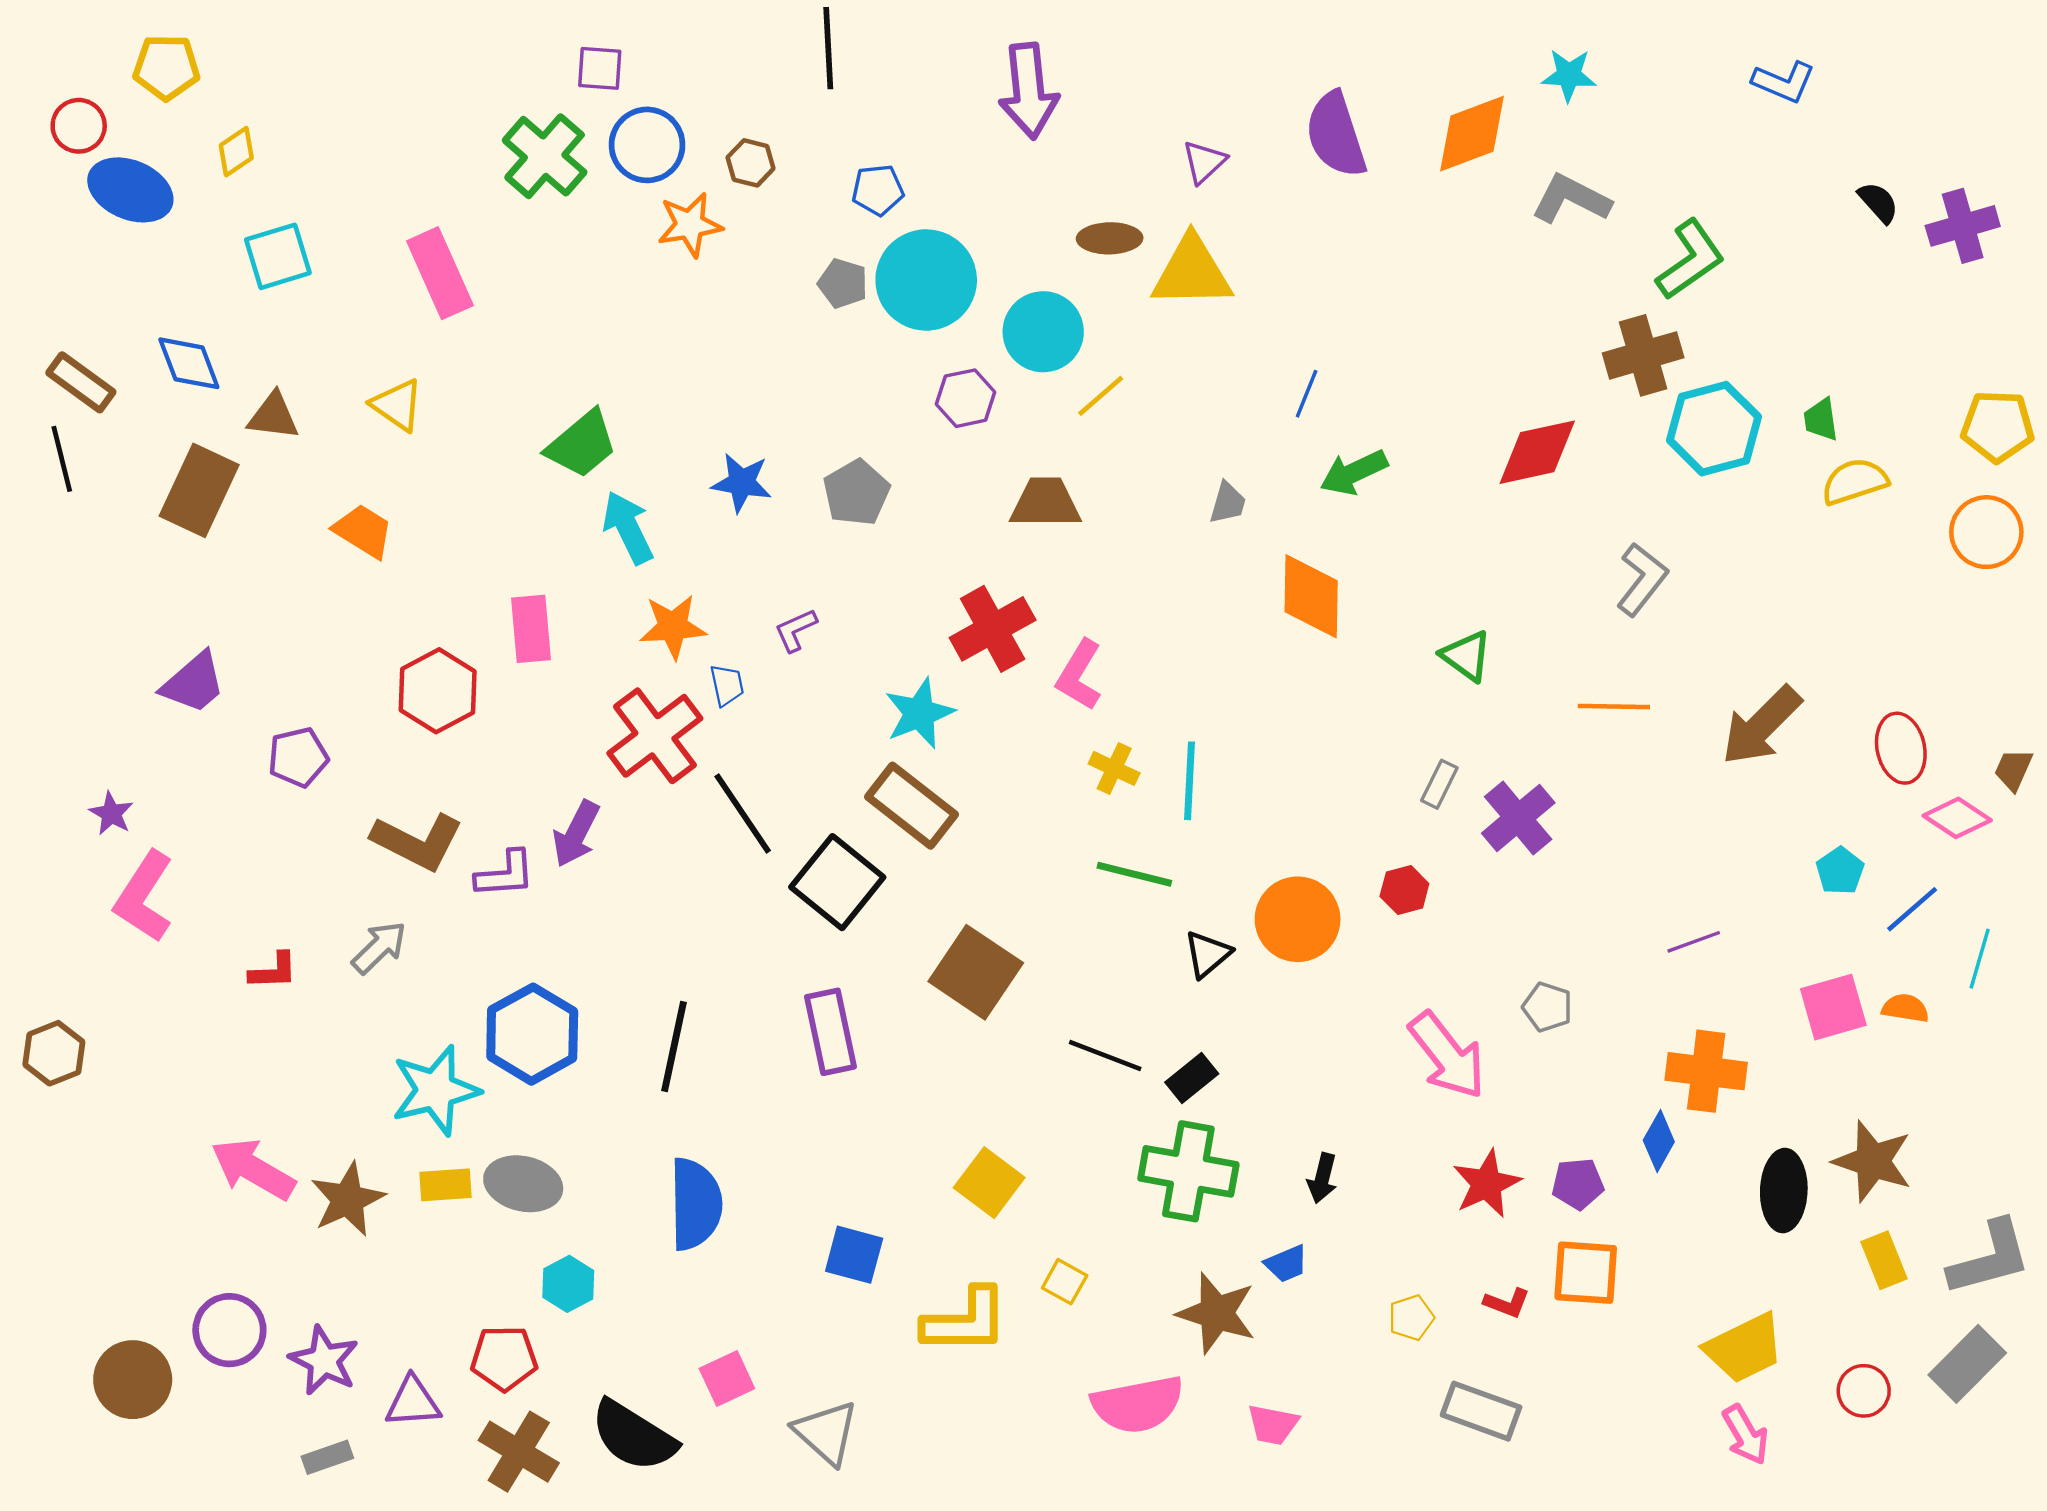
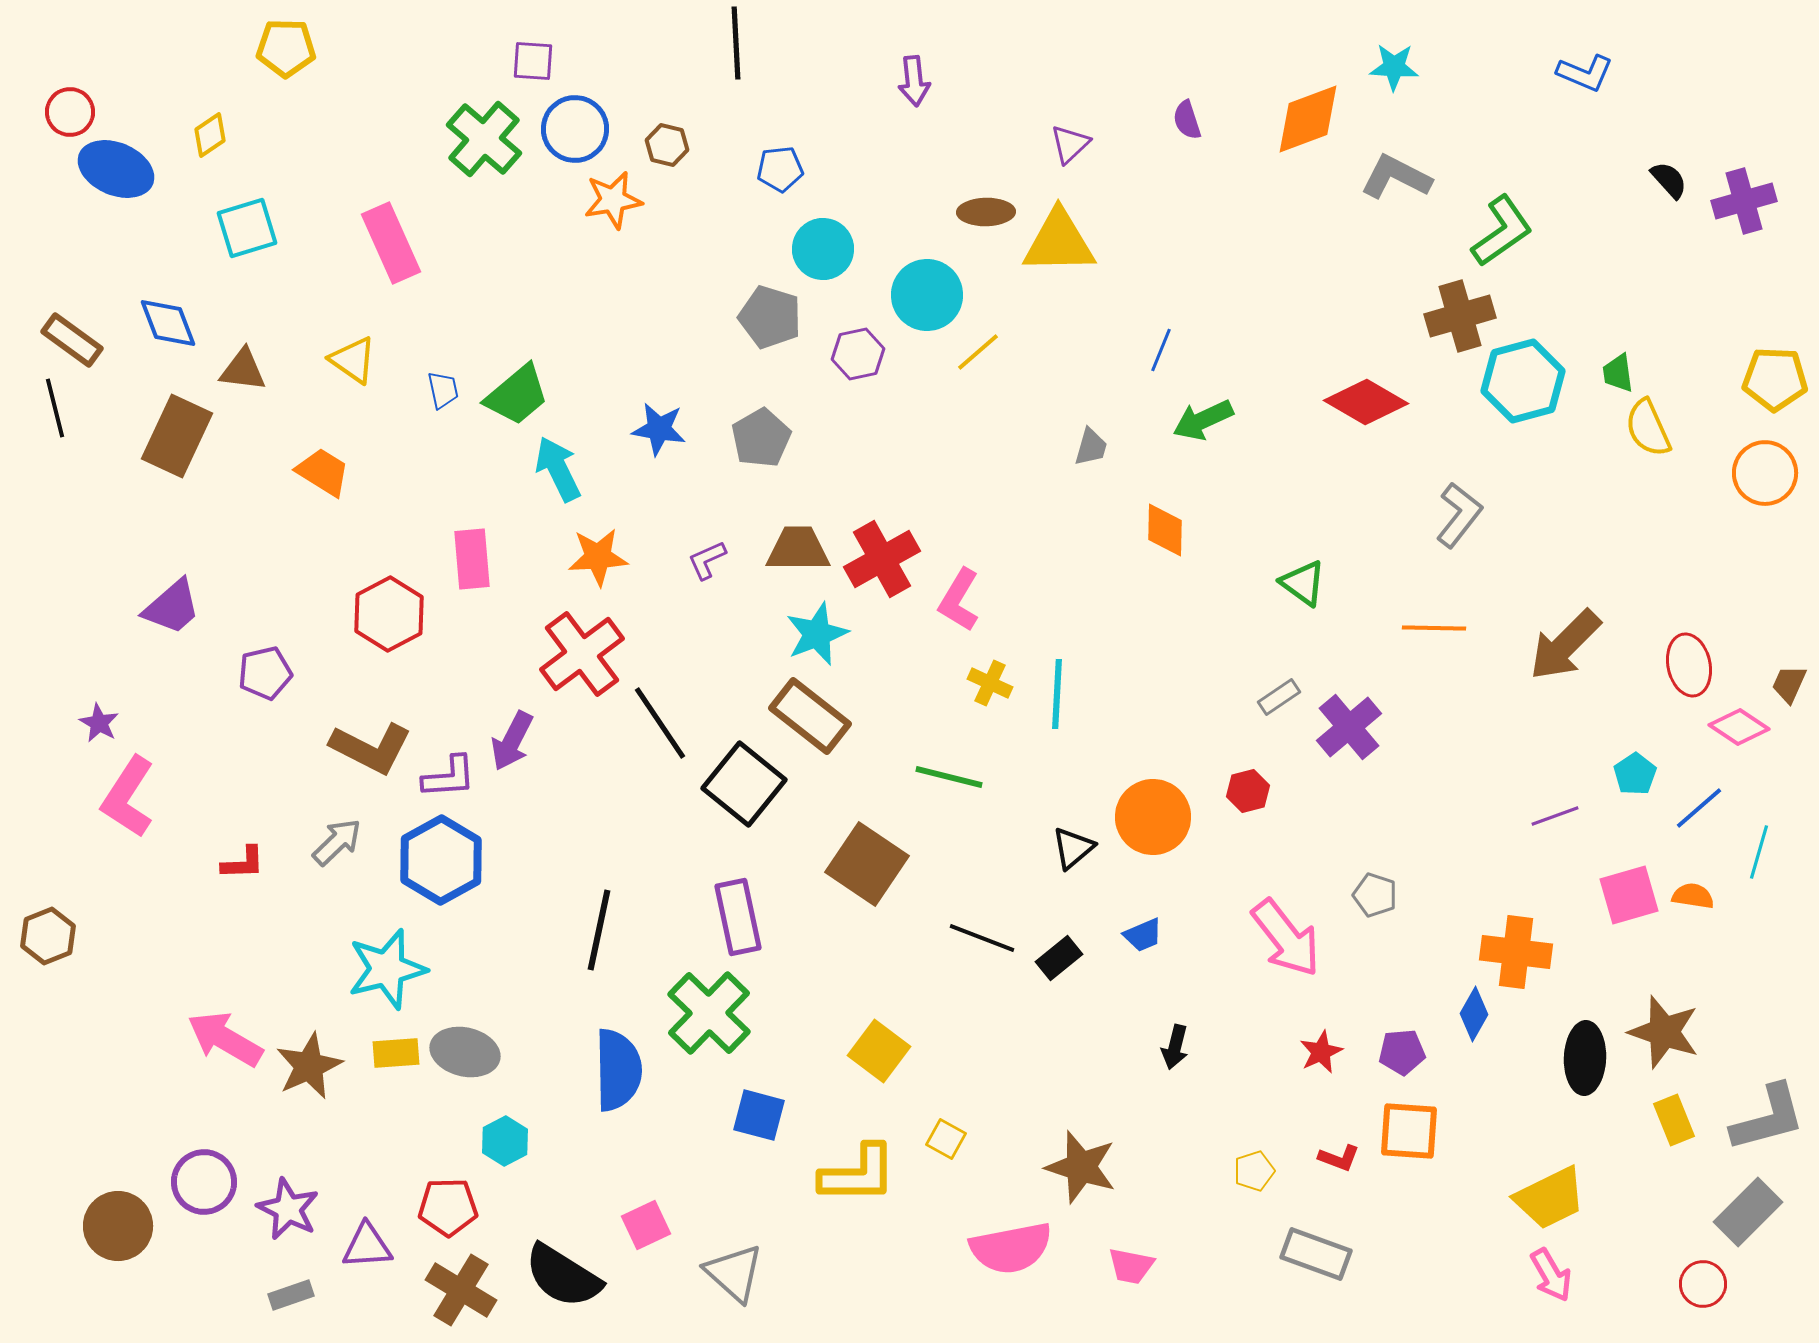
yellow pentagon: (166, 67) -> (286, 48), moved
purple arrow: (1029, 91) -> (914, 81), size x0.6
purple semicircle: (1336, 135) -> (1187, 120), size x0.5
cyan circle: (926, 280) -> (823, 249), size x0.7
gray pentagon: (843, 283) -> (770, 317), moved, size x1.4
red diamond: (1537, 452) -> (1366, 402), turned 42
yellow semicircle: (1855, 481) -> (1648, 428), turned -96
brown trapezoid: (1045, 503) -> (798, 549), moved
orange diamond: (1311, 596) -> (1165, 530), size x0.7
blue trapezoid: (727, 685) -> (443, 390), moved
gray rectangle: (1439, 784) -> (1279, 697), turned 30
green line: (1134, 874) -> (949, 777), moved
purple line: (1694, 942) -> (1555, 816), moved
blue hexagon: (532, 1034) -> (441, 860), moved
green cross: (1188, 1171) -> (709, 1013), moved, turned 34
red star: (1487, 1184) -> (1321, 1052), size x0.7
blue trapezoid: (1286, 1264) -> (1143, 935), moved
red circle: (1864, 1391) -> (1703, 1284), moved

